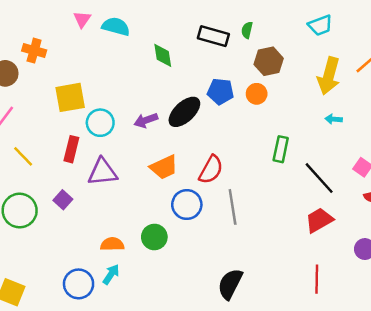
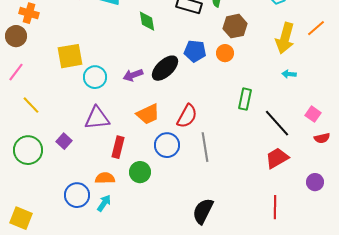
orange cross: (34, 51) -> (29, 13), moved
red rectangle: (71, 149) -> (118, 147), moved
blue circle: (79, 284) -> (77, 195), moved

